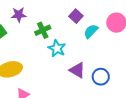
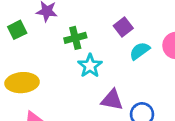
purple triangle: (77, 70) -> (112, 100), turned -30

